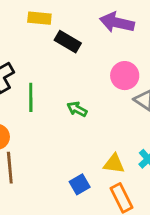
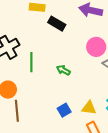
blue square: (80, 184) -> (64, 110), moved

